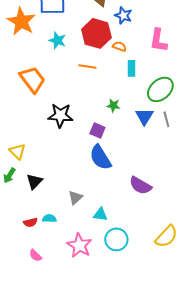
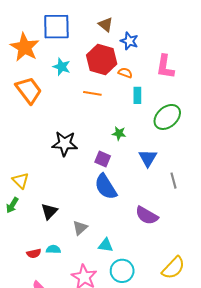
orange trapezoid: (32, 79) -> (29, 90), moved
blue triangle: (144, 116) -> (148, 158), moved
gray line: (166, 119) -> (173, 181), moved
black triangle: (34, 181) -> (49, 211), moved

